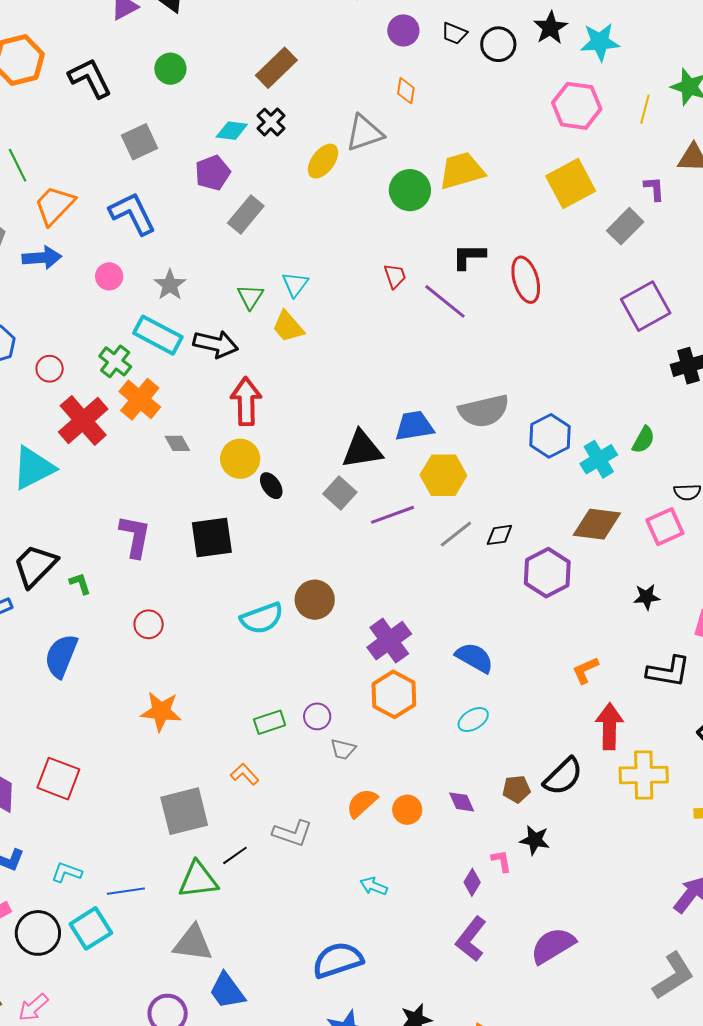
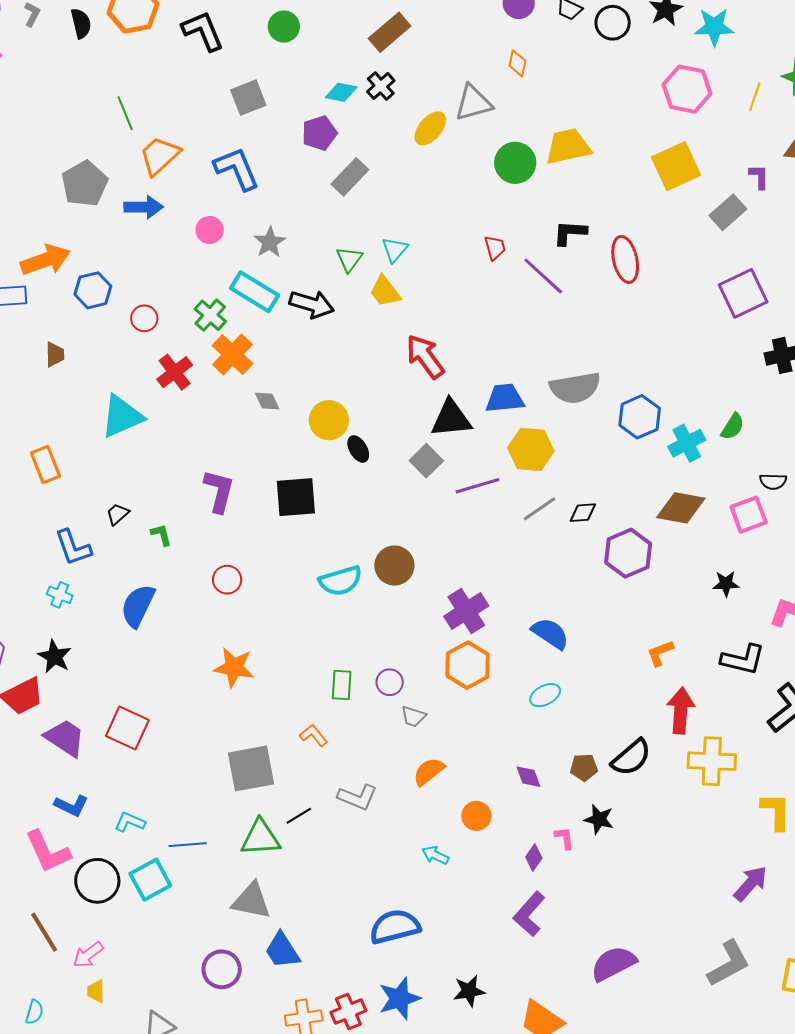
red arrow: (246, 401) -> (425, 356), moved, turned -39
red cross: (83, 420) -> (175, 372), size x0.7
black trapezoid: (35, 566) -> (118, 514), size x0.5
green rectangle: (270, 722) -> (342, 685), turned -72
orange circle: (407, 810) -> (476, 816), moved
purple semicircle: (553, 946) -> (613, 964), moved

